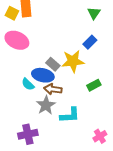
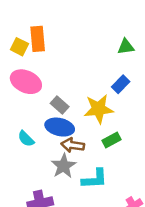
green triangle: (94, 13) -> (126, 47), turned 48
gray rectangle: (53, 64) -> (60, 105), moved
cyan semicircle: (28, 84) -> (26, 139), moved
green rectangle: (94, 85) -> (111, 140), moved

